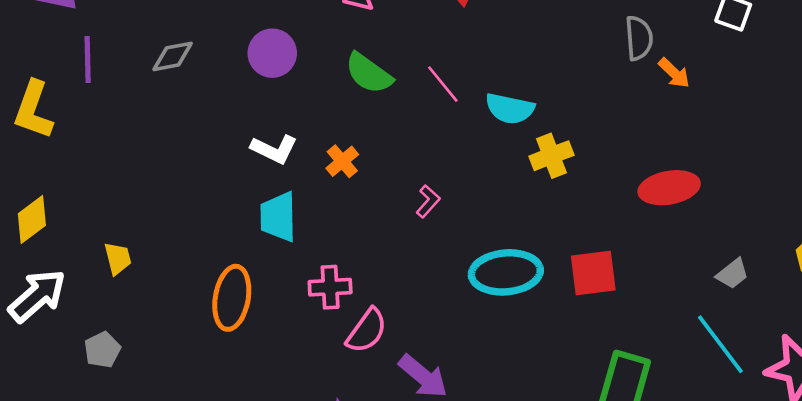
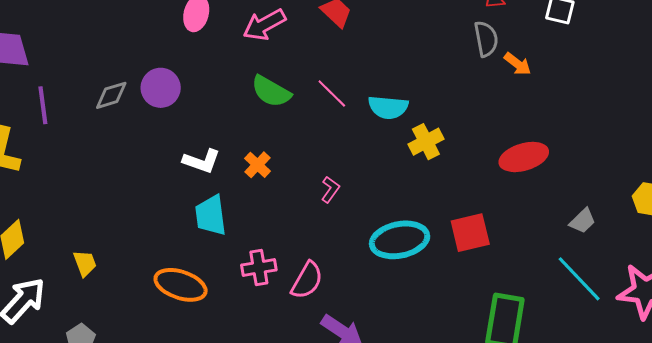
purple circle: (272, 53) -> (161, 88), moved
orange ellipse: (232, 298) -> (181, 285), turned -75
pink semicircle: (367, 331) -> (307, 280), moved

